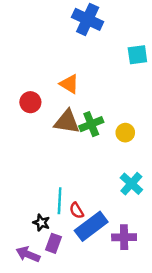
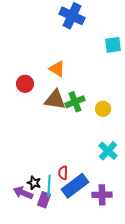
cyan line: (60, 201) -> (49, 186), moved
red semicircle: (77, 210) -> (63, 173), turned 32
purple arrow: (28, 254) -> (23, 193), moved

